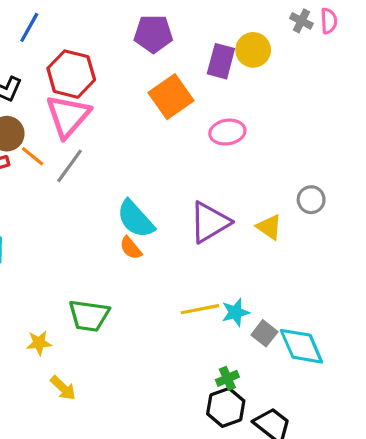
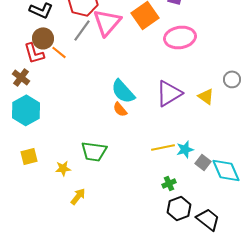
pink triangle: (68, 116) -> (107, 22), moved
pink ellipse: (227, 132) -> (180, 37), size x1.4
gray line: (70, 166) -> (82, 30), moved
green cross: (227, 378) -> (169, 183), moved
yellow arrow: (63, 388) -> (78, 196), turned -96

